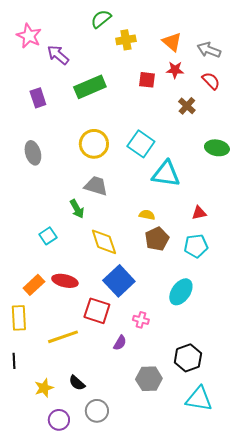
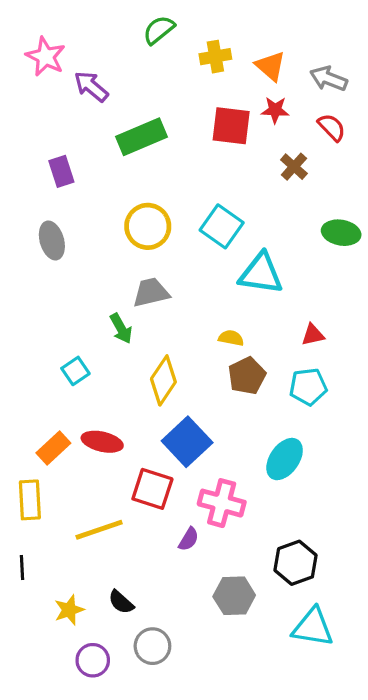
yellow cross: (126, 40) -> (215, 57), moved
red square: (147, 80) -> (231, 126), size x1.5
purple rectangle: (38, 98) -> (61, 171), moved
gray trapezoid: (96, 186) -> (151, 292), turned -30
yellow diamond: (104, 242) -> (163, 380), turned 52
pink cross: (141, 320) -> (222, 503), size x1.8

